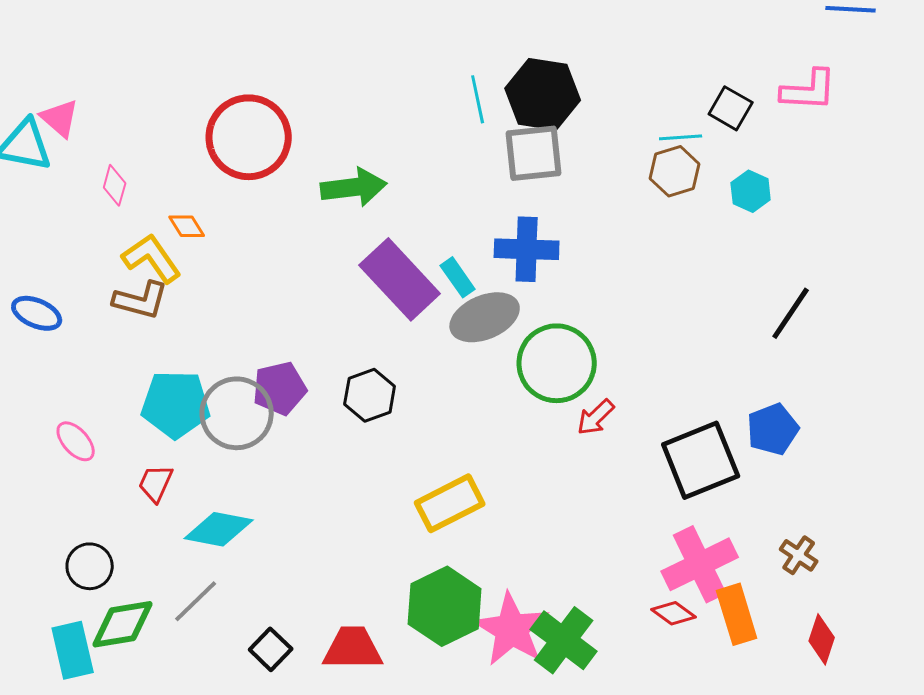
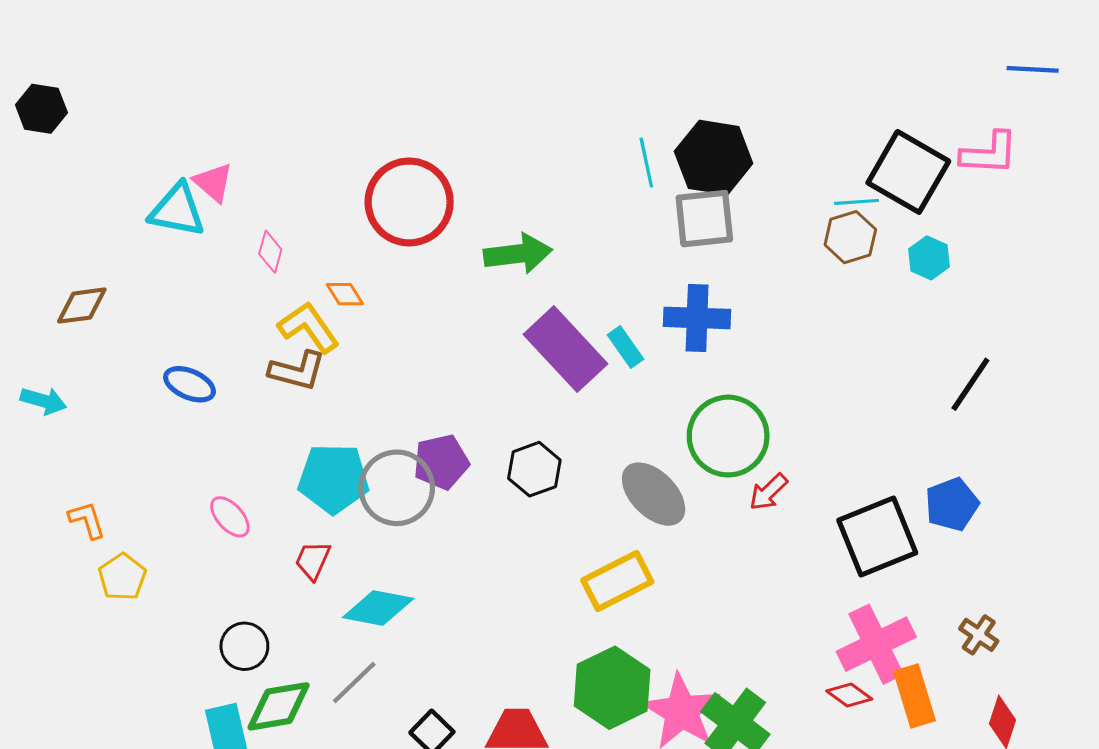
black square: (731, 108) -> (908, 172), size x1.8
gray ellipse: (485, 317) -> (654, 494), moved, turned 68

